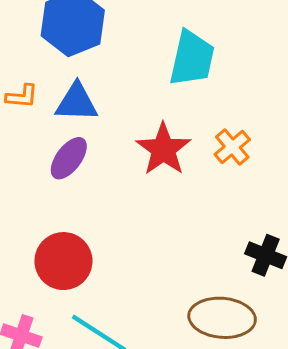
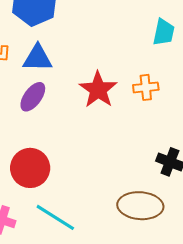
cyan trapezoid: (192, 58) -> (164, 32), moved, size x0.7
orange cross: (232, 147) -> (146, 87), turned 35

